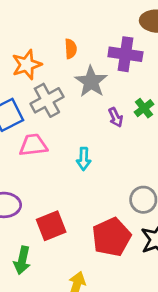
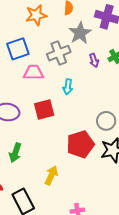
gray cross: (47, 100) -> (59, 53), moved
red square: (51, 226) -> (44, 109), moved

